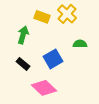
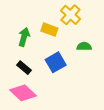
yellow rectangle: (42, 17) -> (49, 30), moved
pink diamond: (44, 88) -> (23, 93), moved

